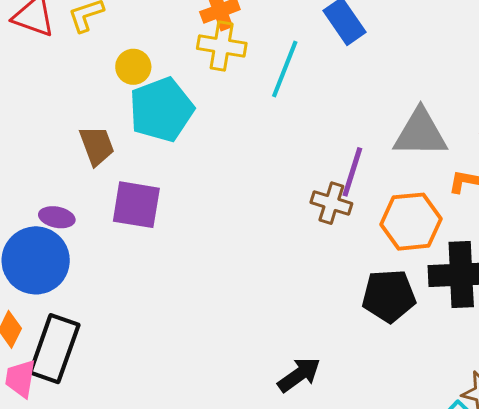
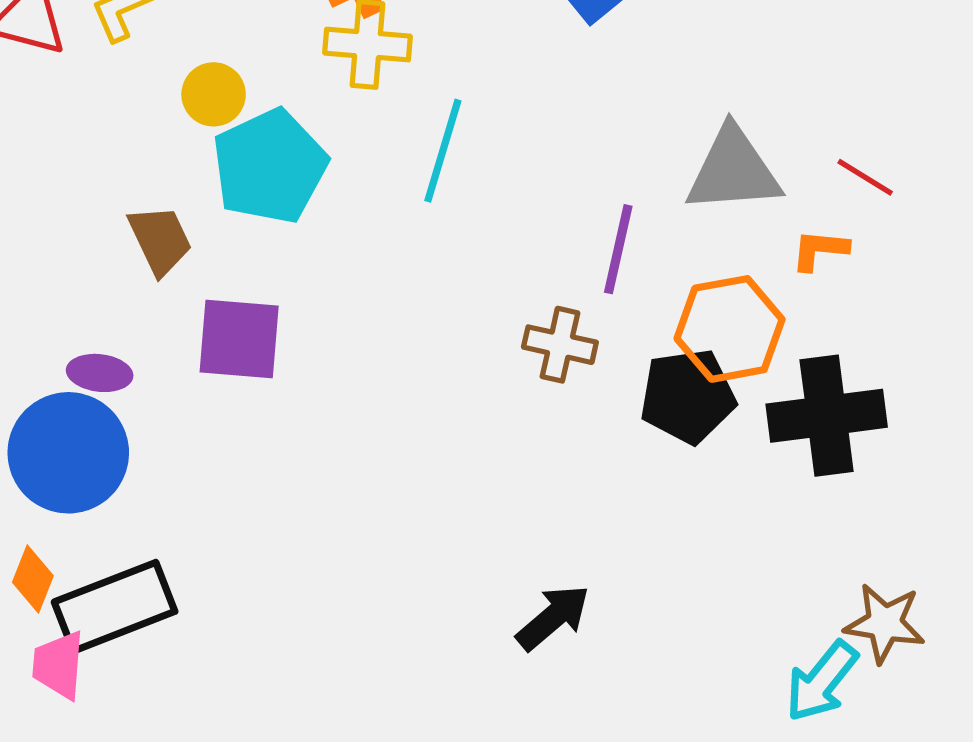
cyan line: (285, 69) -> (443, 151), moved
brown cross: (331, 203) -> (560, 345), moved
black pentagon: (389, 296) -> (688, 396), moved
black rectangle: (54, 349) -> (115, 607), turned 54

